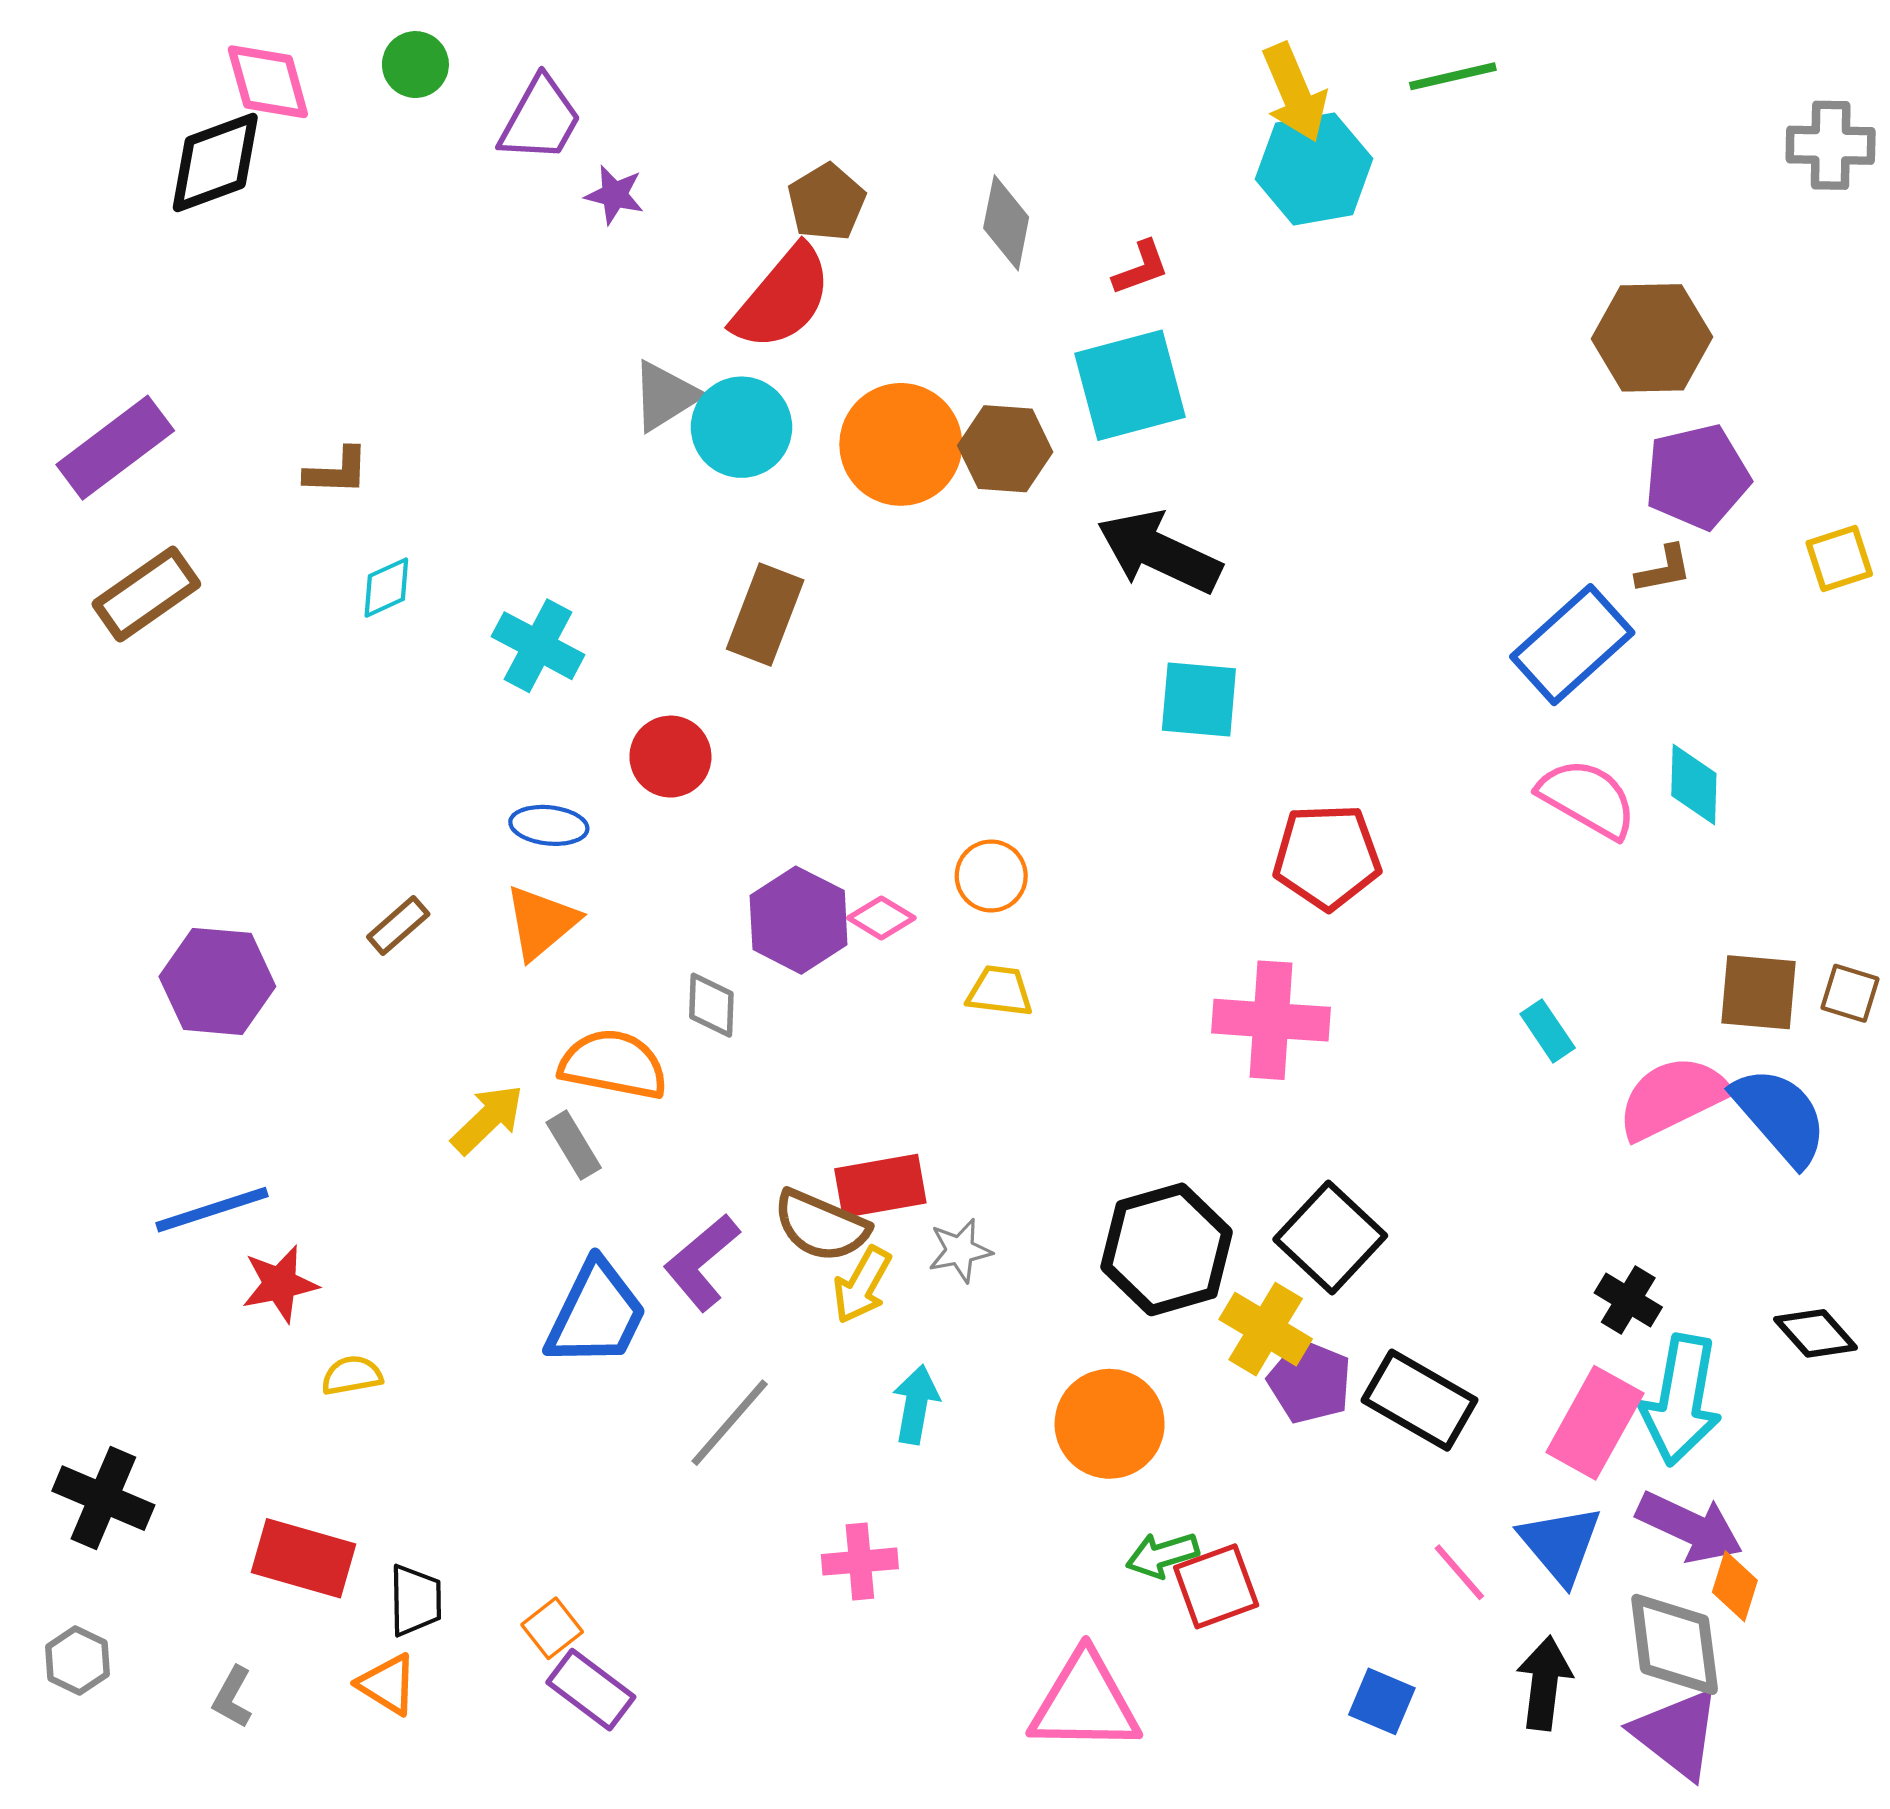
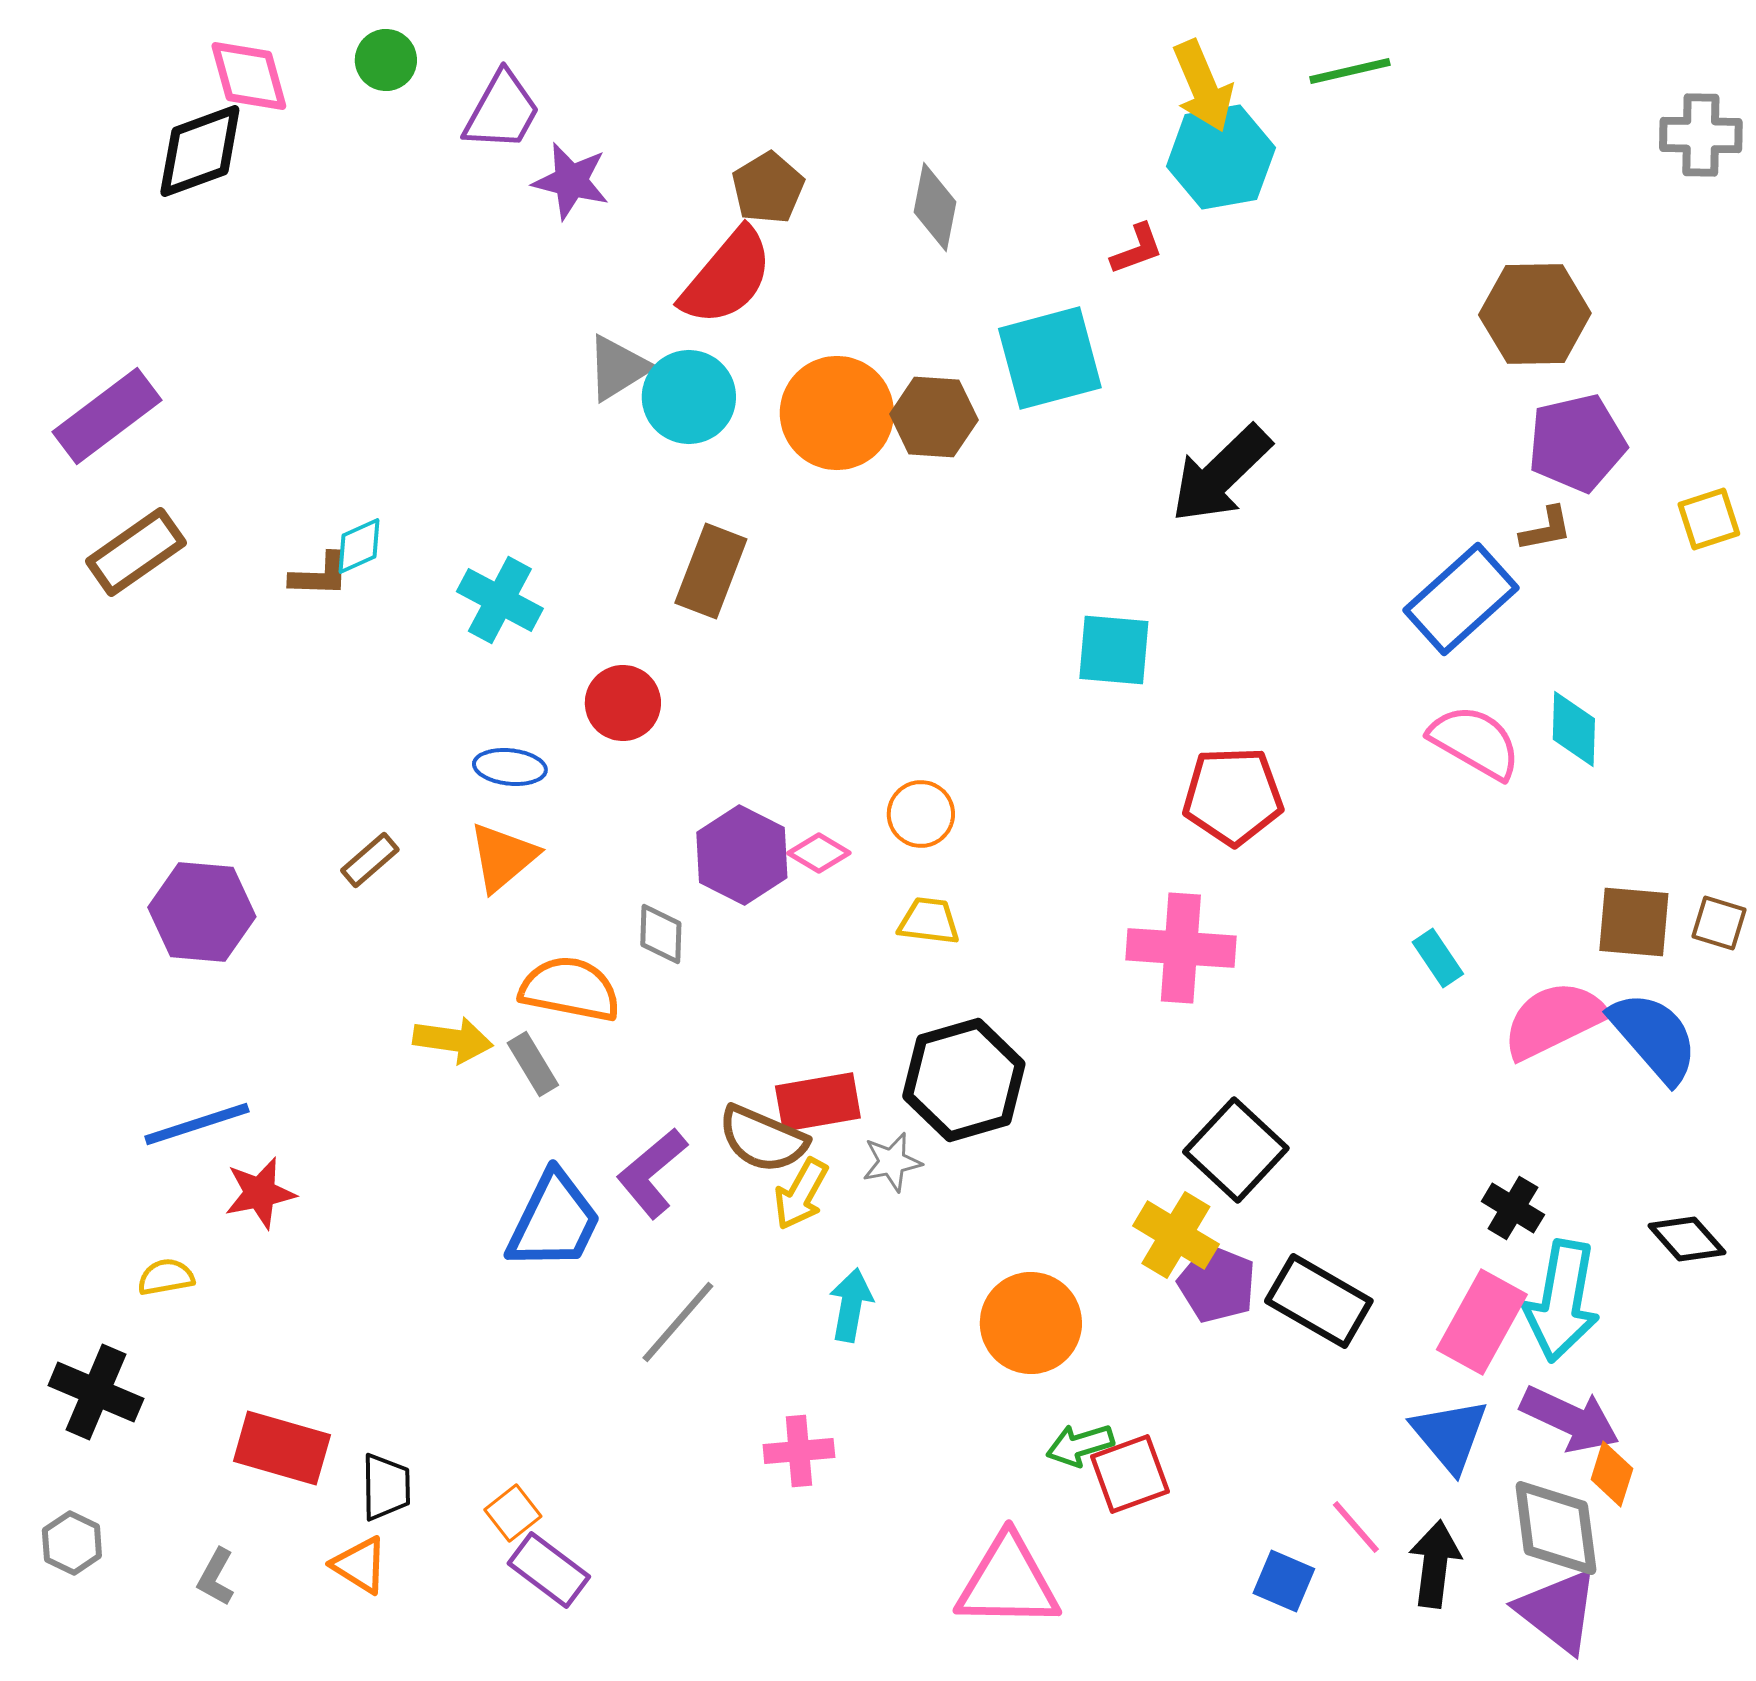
purple star: (615, 195) -> (571, 181), size x1.4
red L-shape: (1141, 268) -> (1137, 249), moved
brown L-shape: (337, 471) -> (320, 575), moved
black arrow: (1159, 552) -> (1221, 474), moved, turned -69
yellow arrow: (488, 1119) -> (453, 1040), turned 52
black hexagon: (1167, 1249) -> (964, 1080), moved
yellow semicircle: (352, 1375) -> (166, 1277), moved
pink line: (1459, 1572) -> (1356, 1527), moved

